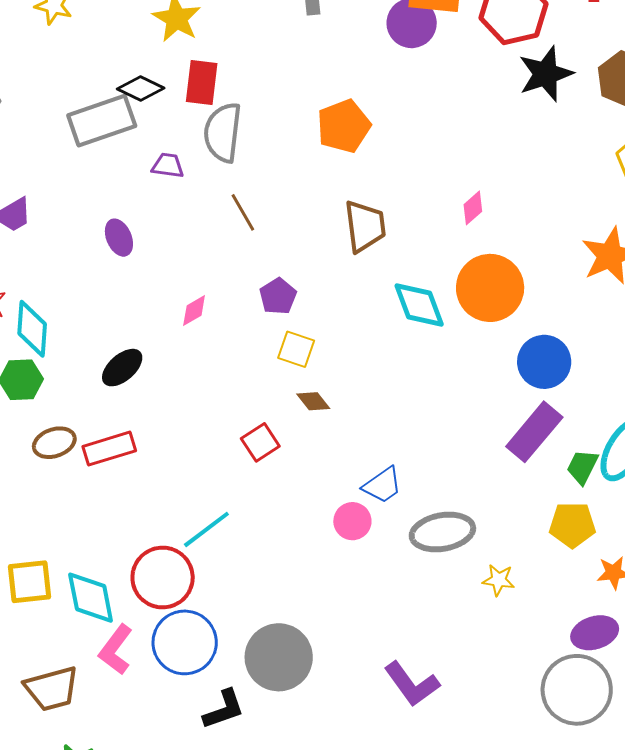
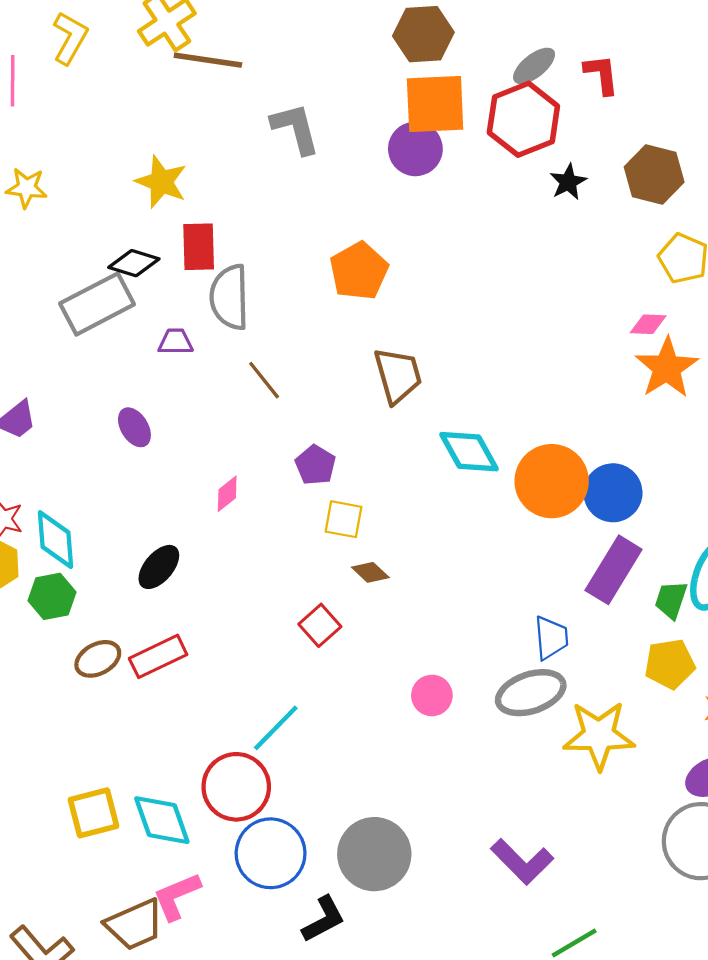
black star: (546, 74) -> (568, 182), size x0.6
pink diamond: (473, 208) -> (648, 324), moved, turned 52
orange circle: (490, 288) -> (552, 481), moved
blue trapezoid: (382, 485) -> (551, 638), moved, turned -51
yellow star: (499, 580) -> (599, 735), size x2.0
pink L-shape: (116, 650) -> (177, 896), moved, turned 39

